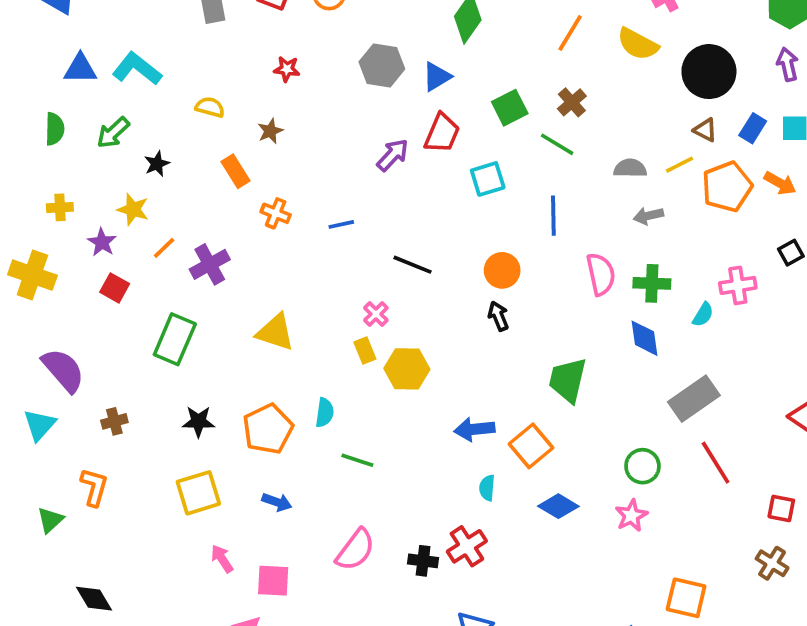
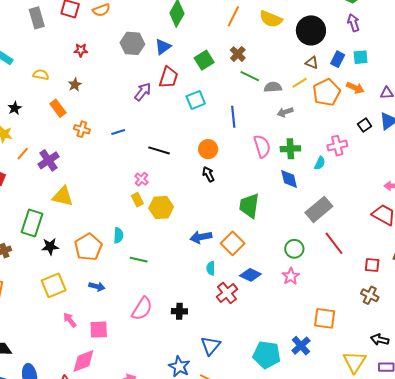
green line: (557, 144) -> (250, 76), moved
yellow triangle: (275, 332) -> (63, 196), moved
green rectangle: (175, 339) -> (32, 223), moved
red cross: (467, 546) -> (227, 293), moved

